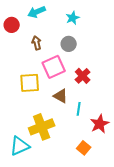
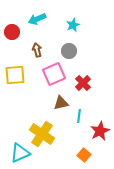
yellow square: (30, 83) -> (15, 75), moved
brown triangle: (61, 96) -> (61, 103), turned -42
yellow cross: (42, 127) -> (42, 134), turned -35

